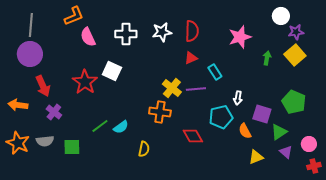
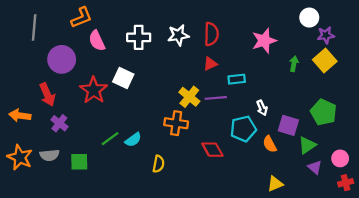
purple circle: (30, 54) -> (62, 59), moved
cyan rectangle: (215, 72) -> (237, 79), turned -63
white arrow: (238, 98) -> (262, 108), turned -32
yellow triangle: (256, 157) -> (275, 184), moved

